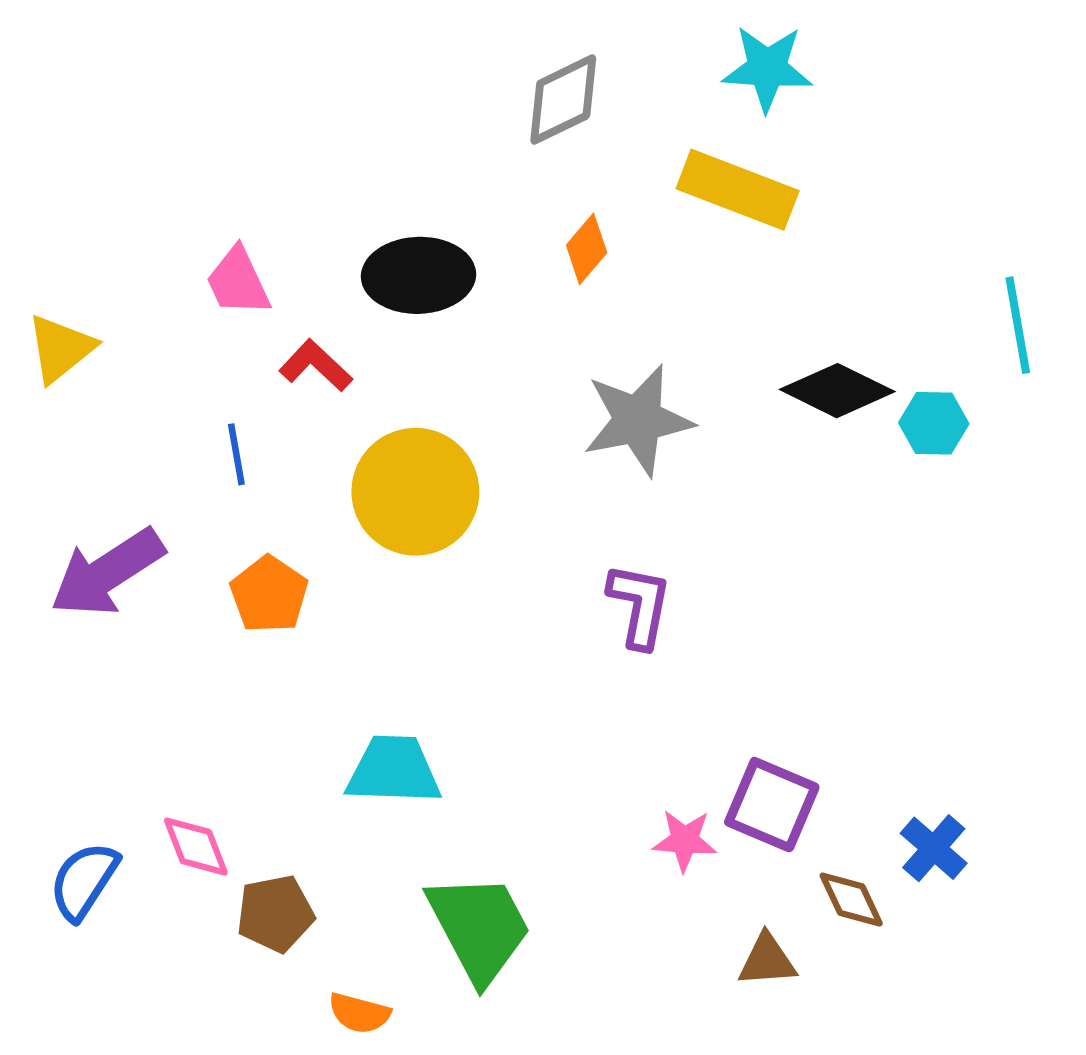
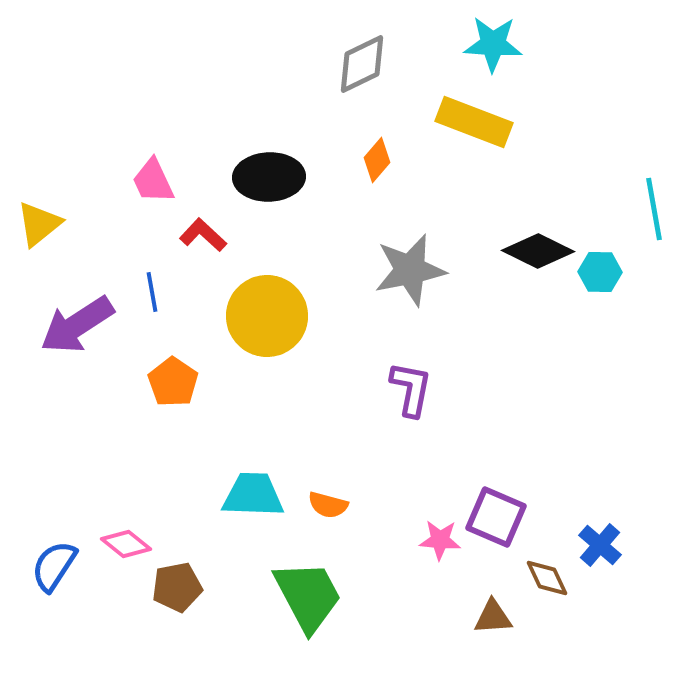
purple arrow: (107, 573) -> (77, 325), moved
pink diamond: (196, 847) -> (126, 544), turned -30
orange semicircle: (359, 1013) -> (328, 505), moved

